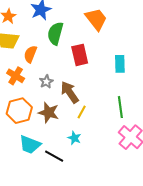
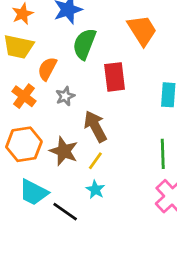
gray star: (46, 82) -> (65, 96), moved
yellow line: (82, 112) -> (95, 161), moved

